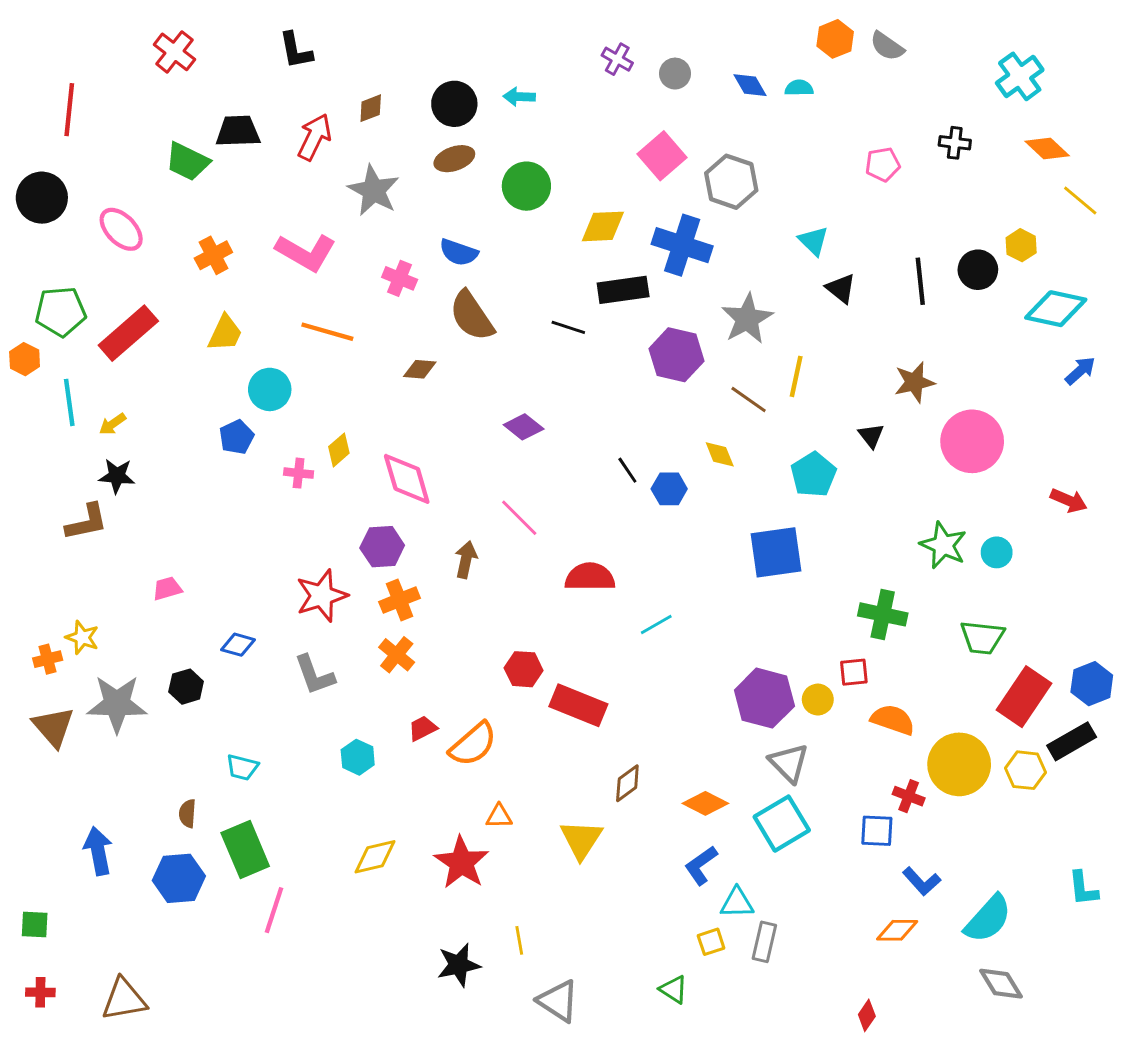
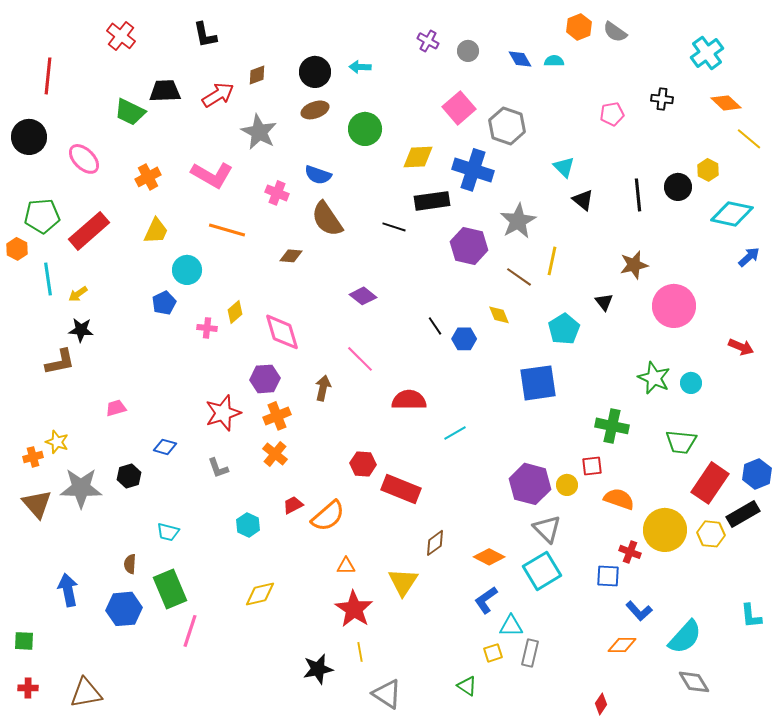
red arrow: (314, 137) -> (218, 95), turned 32
gray L-shape: (314, 675) -> (218, 468), size x0.7
red star: (462, 862) -> (354, 609), moved

